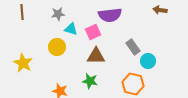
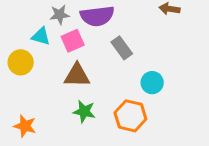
gray star: (58, 14) -> (60, 15), moved
gray rectangle: (133, 47) -> (122, 48), moved
green star: (90, 81) -> (84, 111), moved

